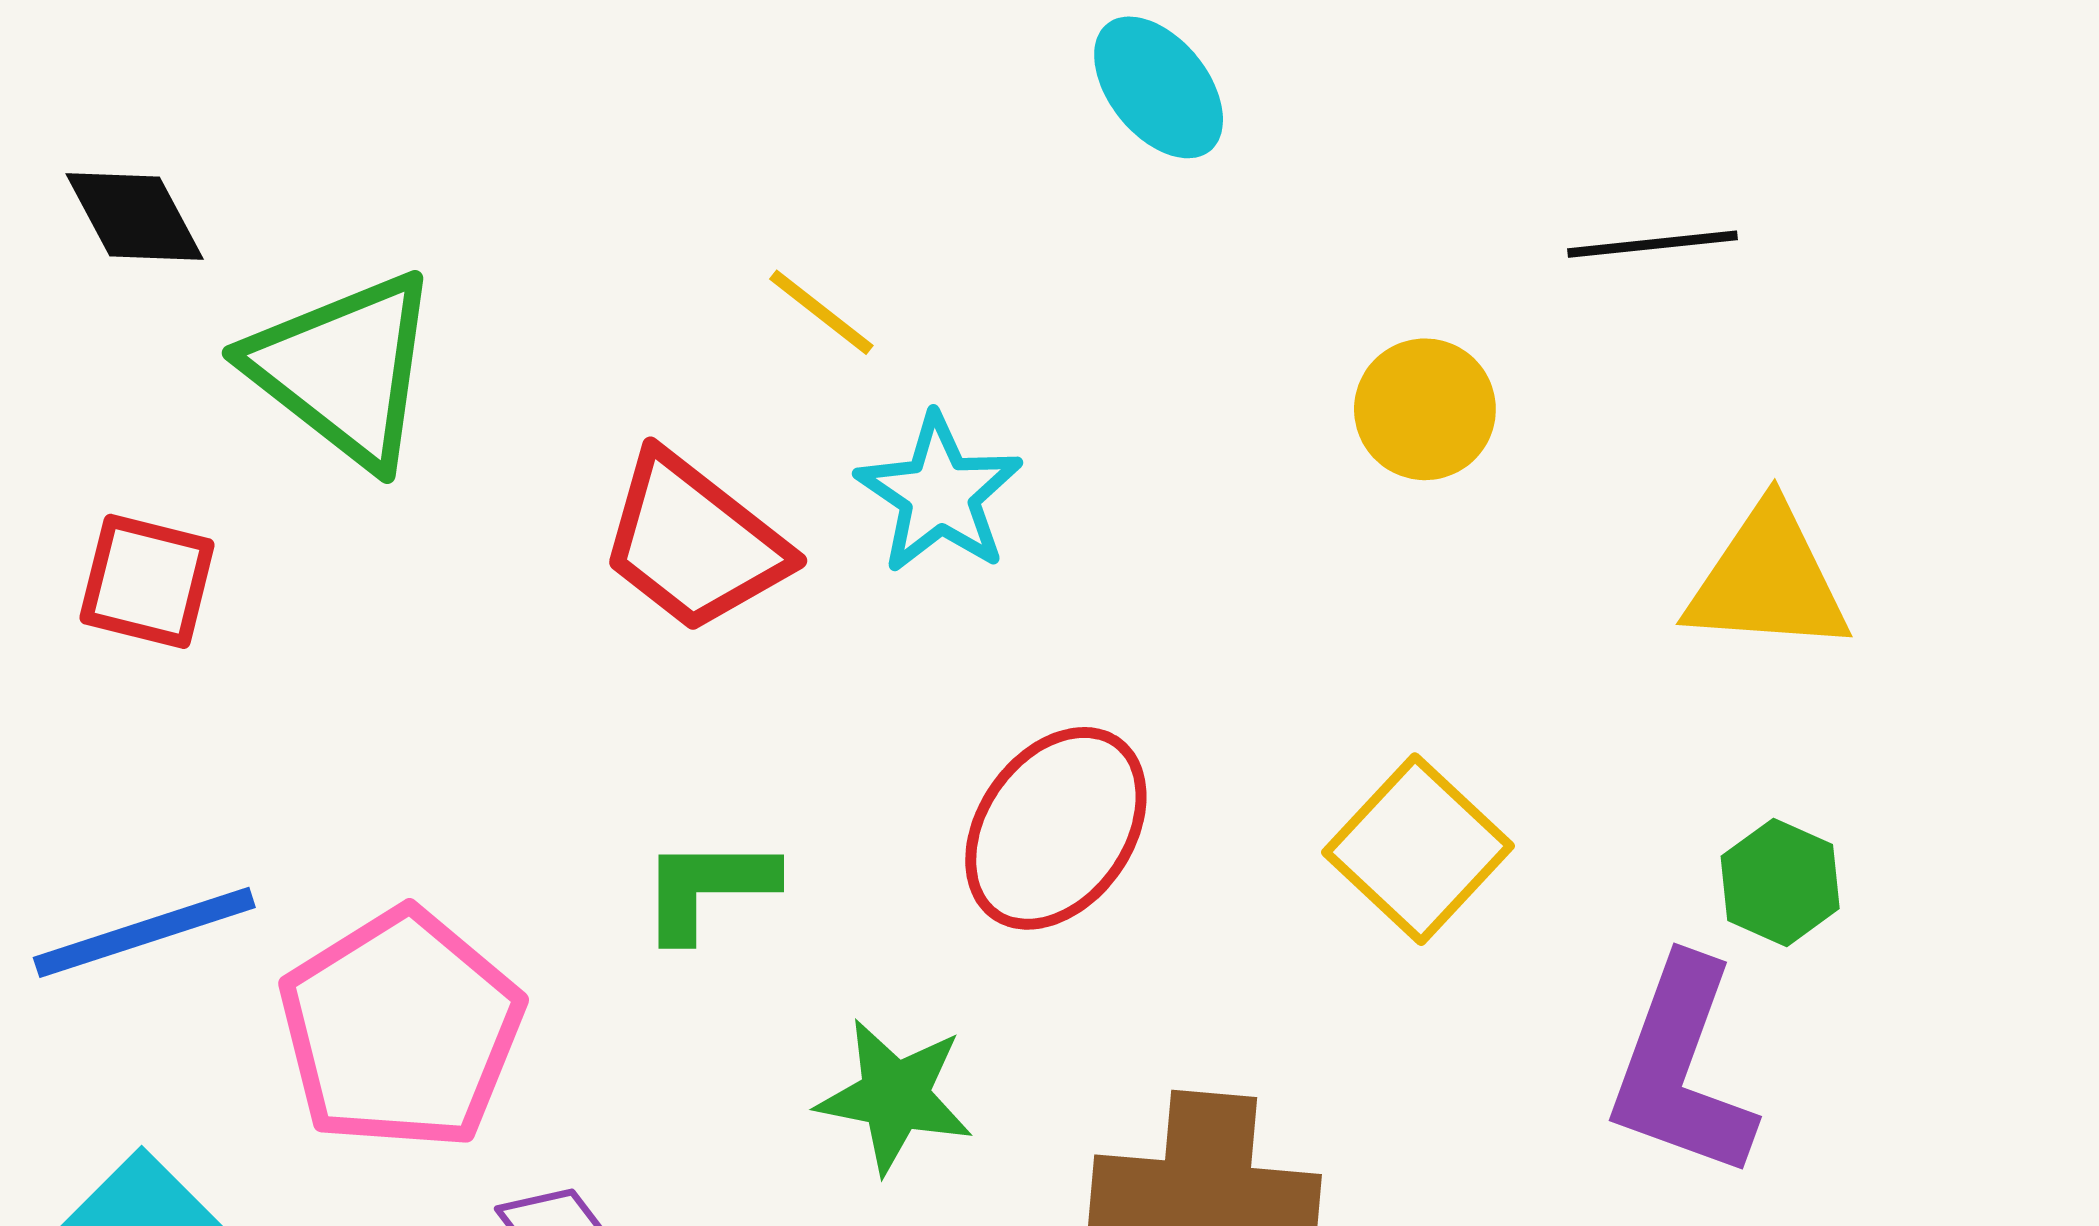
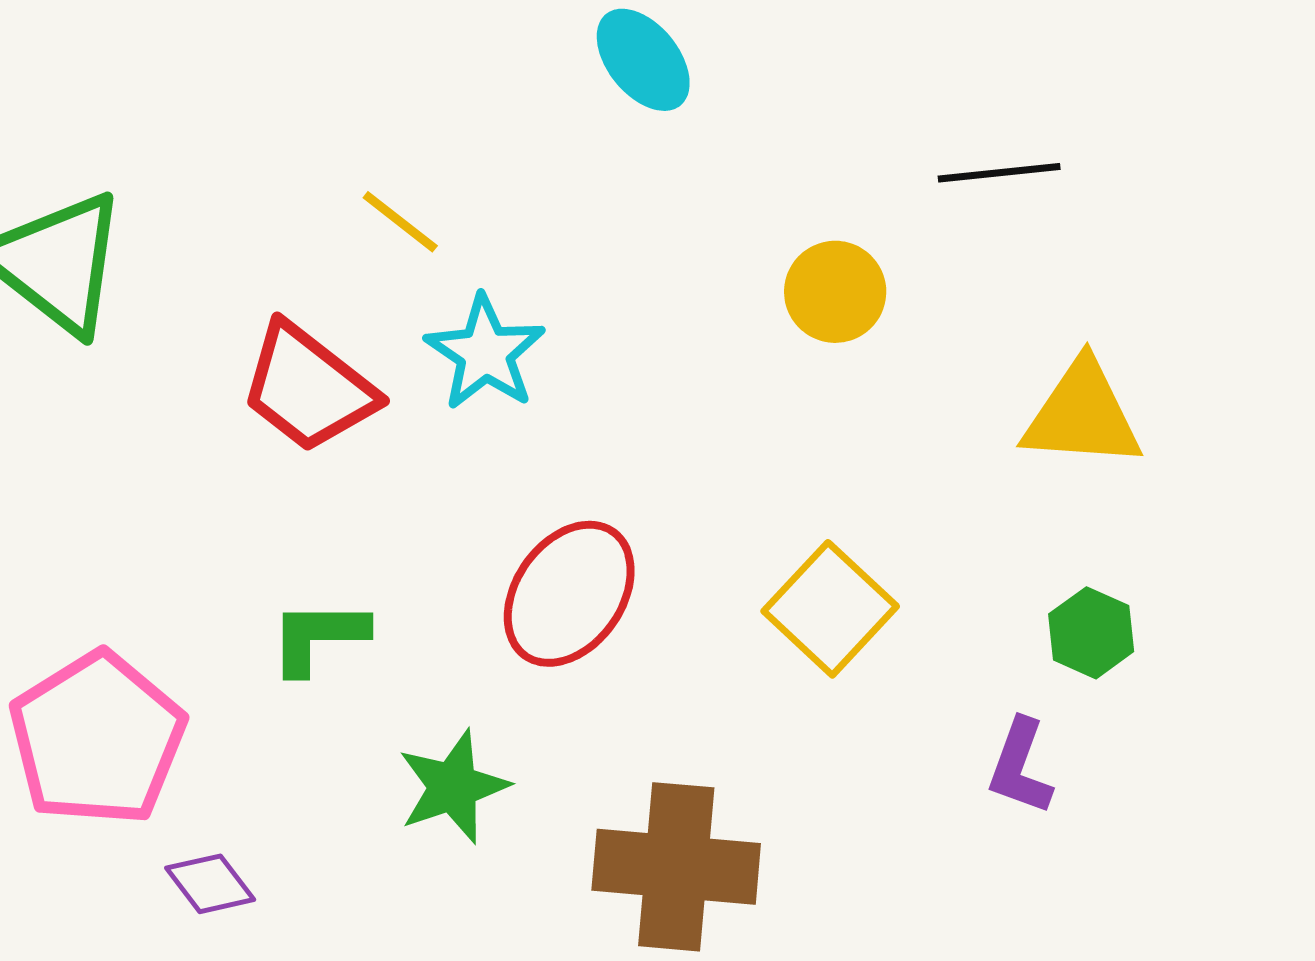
purple L-shape: (1682, 1068) -> (1020, 767), size x0.6
green star: (895, 1096) -> (453, 787), turned -30

